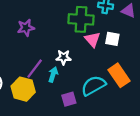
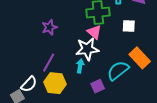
pink triangle: (93, 39) -> (94, 32), moved
white star: (63, 57) -> (87, 49), size x1.6
purple line: (35, 69) -> (49, 63), moved

